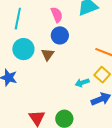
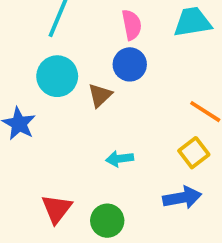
cyan arrow: (82, 83) -> (120, 159), moved

